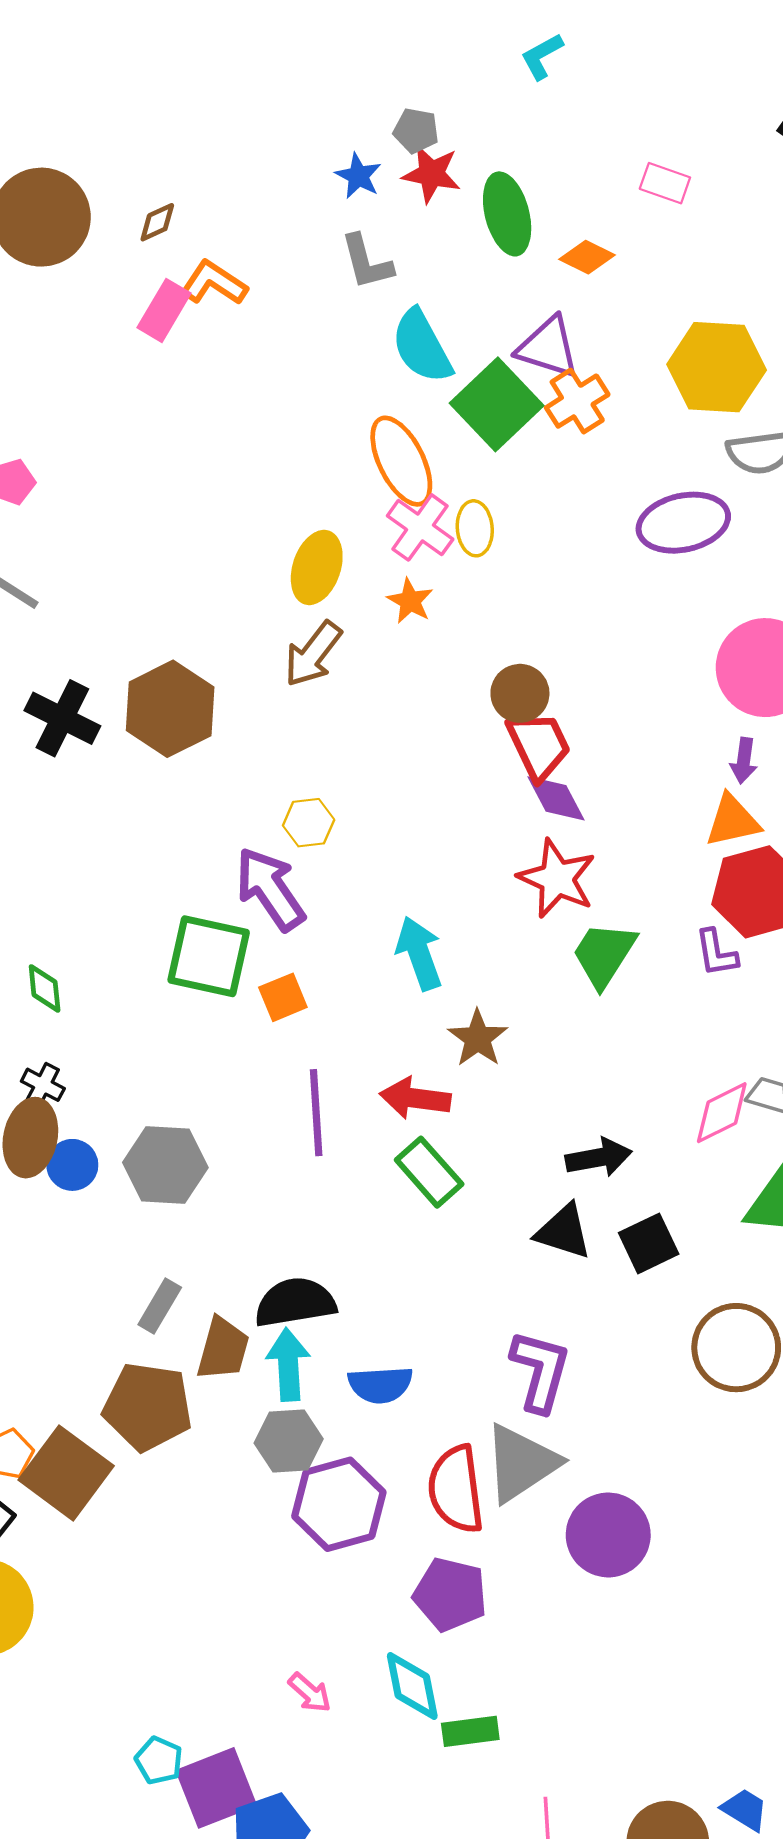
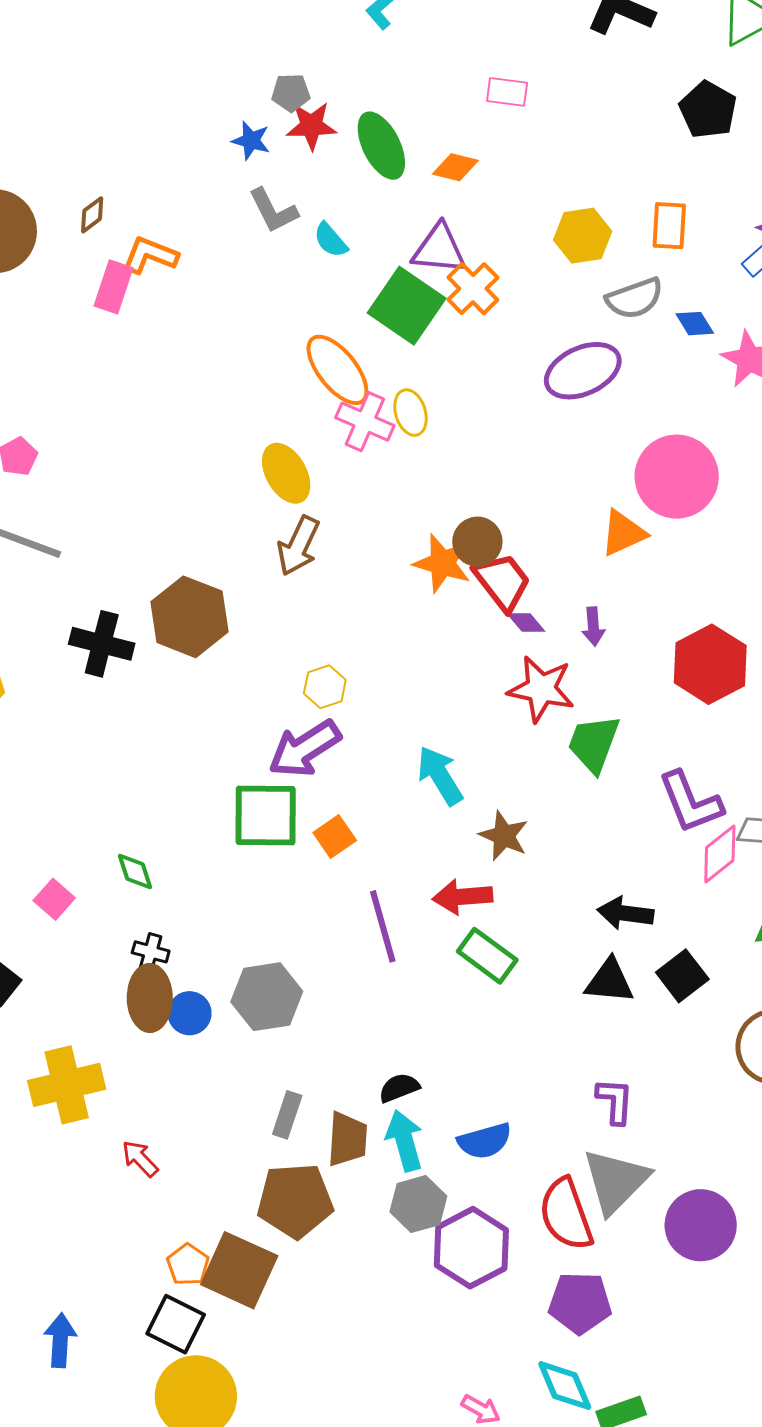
cyan semicircle: (422, 346) -> (331, 240), moved, size x0.6
yellow hexagon: (717, 367) -> (583, 236), size x0.7
yellow ellipse: (317, 567) -> (286, 473), turned -36
orange star: (410, 601) -> (442, 563), moved, size x1.5
purple arrow: (744, 761) -> (593, 626), moved
purple diamond: (556, 798) -> (526, 623), size x0.7
orange triangle: (732, 821) -> (623, 533), moved
purple arrow: (270, 889) -> (305, 749), turned -76
purple L-shape: (716, 953) -> (690, 802), moved, size x1.6
black arrow: (599, 1158) -> (625, 913), turned -150
black semicircle: (295, 1302) -> (399, 1088), size x0.6
purple L-shape: (540, 1371) -> (615, 1101), size x0.7

